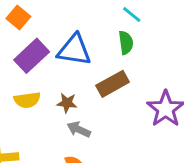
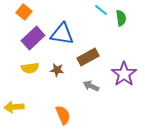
green semicircle: (126, 43) -> (121, 18), moved
gray arrow: (79, 129) -> (91, 86), moved

